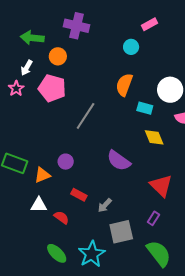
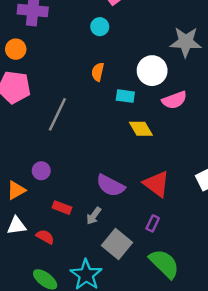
orange semicircle: (124, 85) -> (98, 72), size x0.7
purple semicircle: (119, 161) -> (110, 186), moved
gray square: (121, 232) -> (117, 244), turned -30

